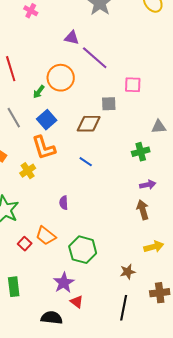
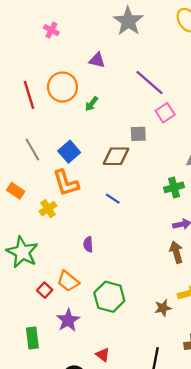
purple line: (95, 58) -> (149, 83), moved
orange circle: (61, 78) -> (62, 87), moved
pink square: (133, 85) -> (165, 113), turned -36
green arrow: (39, 92) -> (91, 104), moved
brown star: (128, 272) -> (163, 308), moved
purple star: (64, 283) -> (68, 320), moved

